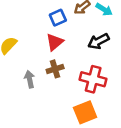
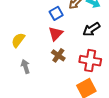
brown cross: (55, 69) -> (58, 55), turned -32
gray arrow: (30, 79) -> (25, 66), moved

